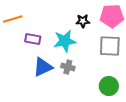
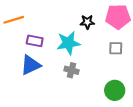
gray square: (110, 46) -> (116, 48), size x0.6
blue triangle: (43, 67) -> (31, 65), moved

